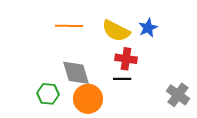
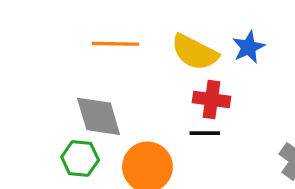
gray diamond: (76, 73) -> (99, 116), moved

